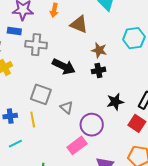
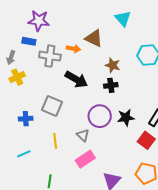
orange arrow: (54, 10) -> (74, 49), moved, turned -96
gray triangle: (67, 107) -> (83, 135), moved
blue cross: (10, 116) -> (26, 119), moved
yellow line: (33, 119) -> (55, 141), moved
purple circle: (92, 125) -> (100, 116), moved

